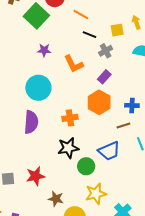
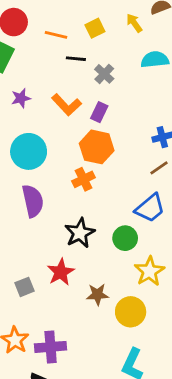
yellow square: (117, 30) -> (95, 28), moved
purple rectangle: (104, 77) -> (99, 112), moved
orange hexagon: (99, 102) -> (97, 147), moved
black star: (68, 148) -> (80, 233), moved

